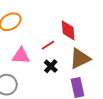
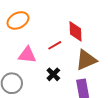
black cross: (51, 66) -> (53, 74), moved

